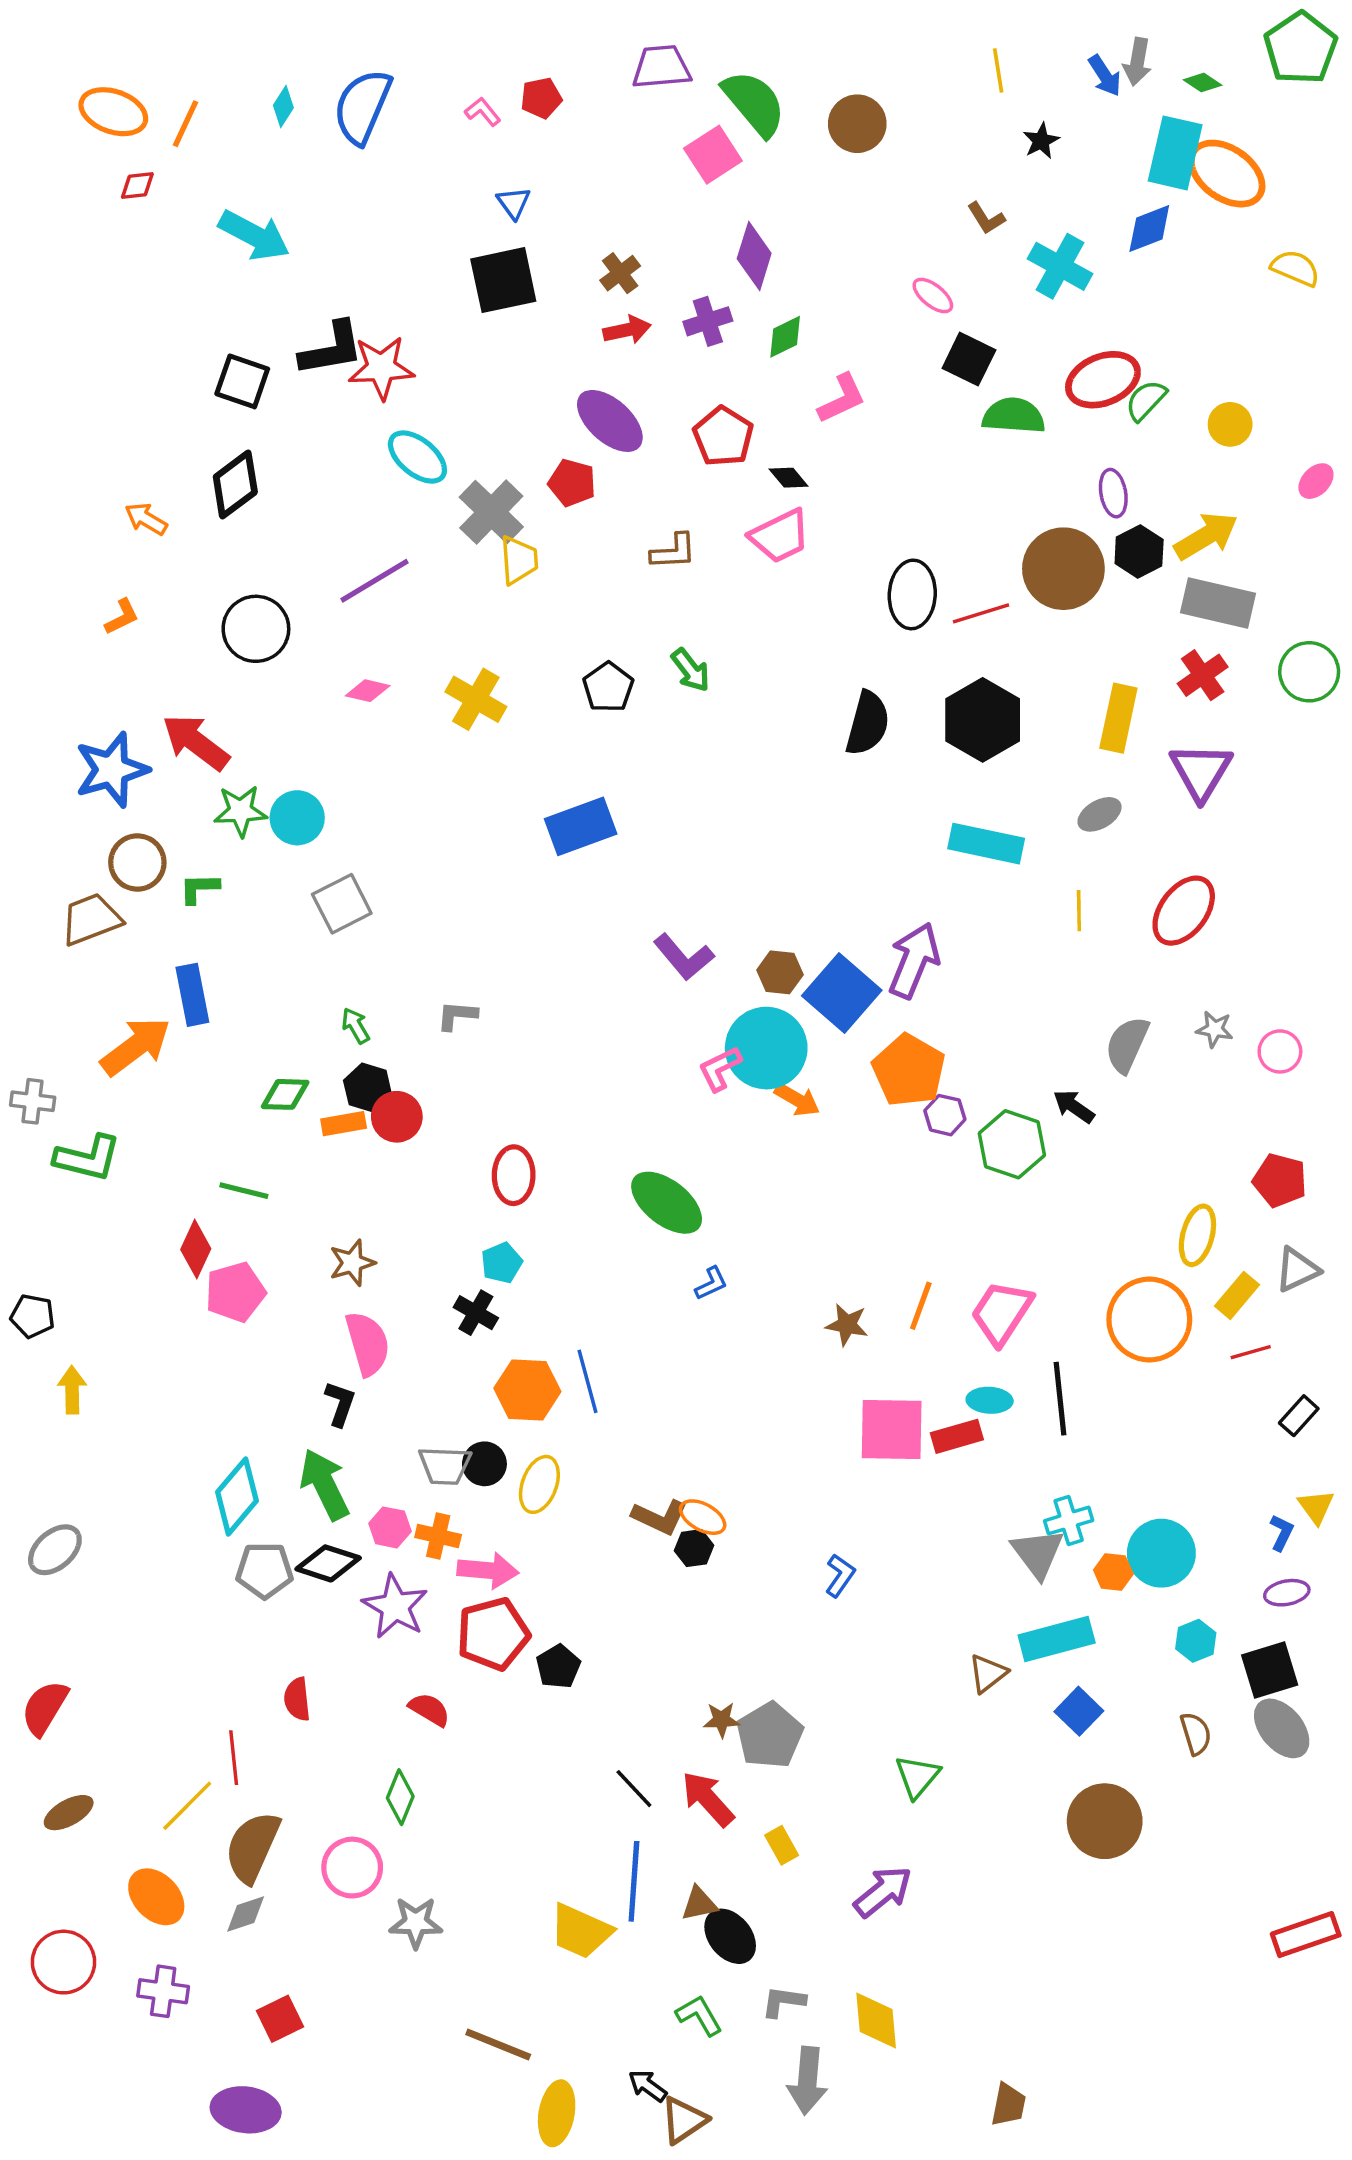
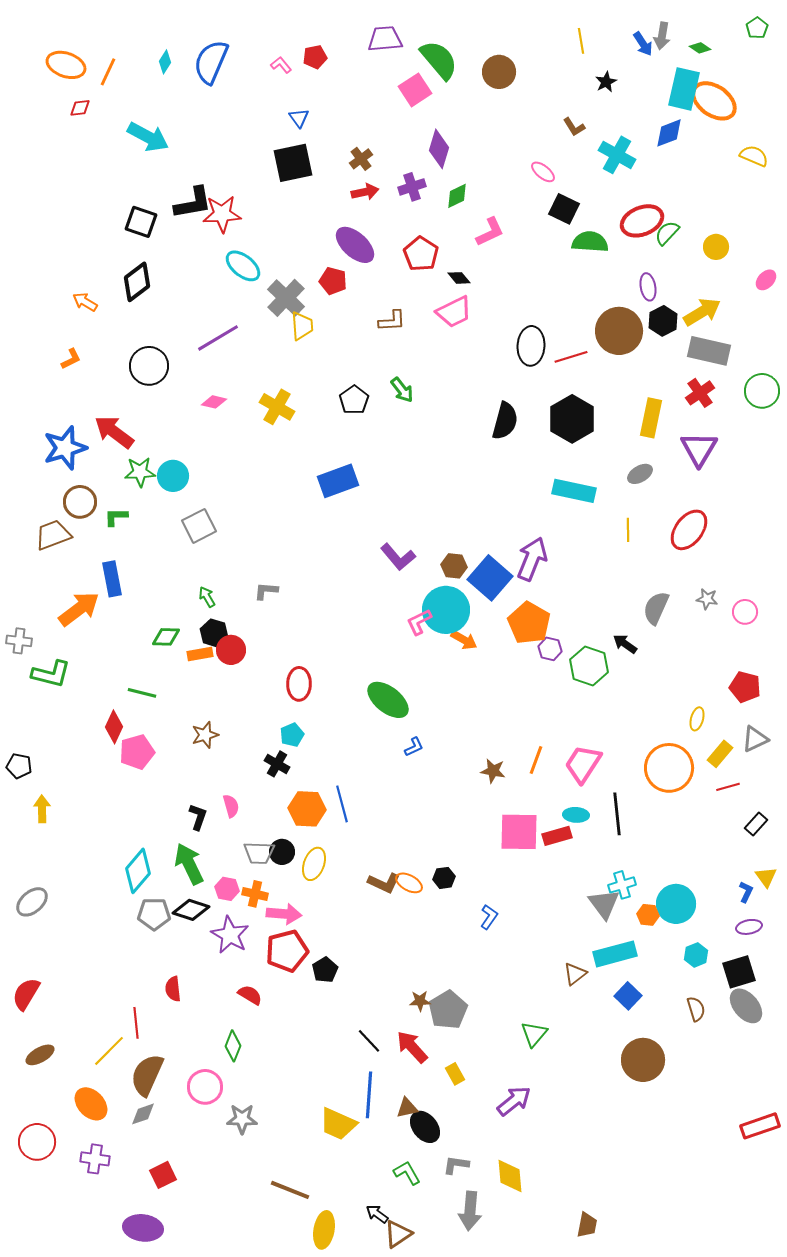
green pentagon: (1301, 48) -> (757, 28), size x0.5
yellow ellipse: (1197, 1235) -> (697, 719), size x0.7
pink semicircle: (368, 1344) -> (231, 806), moved, size x0.6
black hexagon: (694, 1548) -> (444, 878), moved

